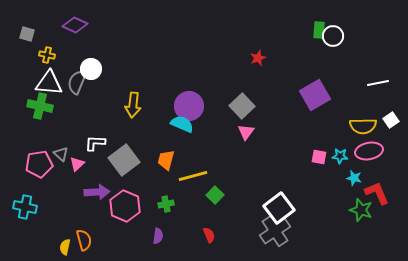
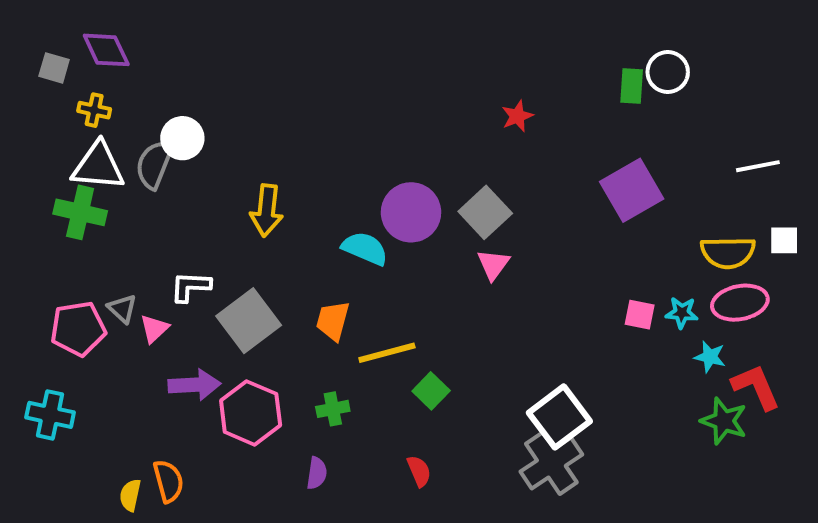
purple diamond: (75, 25) -> (106, 50), moved, turned 40
green rectangle: (319, 30) -> (632, 86), moved
purple circle: (189, 106) -> (411, 212), moved
white square: (391, 120) -> (784, 240), turned 35

